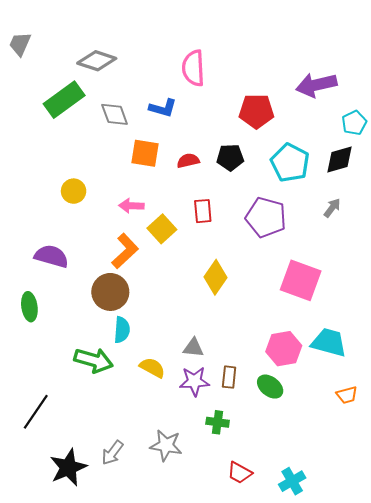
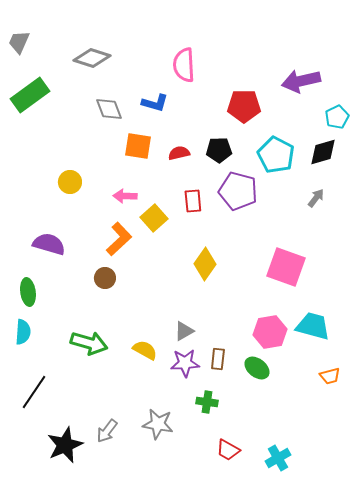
green rectangle: (64, 100) -> (30, 95), moved
purple pentagon: (266, 217) -> (238, 191), moved
brown circle: (110, 292) -> (105, 278), size x0.6
cyan semicircle: (122, 330) -> (23, 332), moved
gray triangle: (193, 348) -> (184, 331), turned -35

